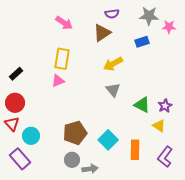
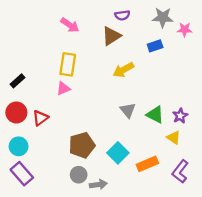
gray triangle: (113, 90) -> (128, 110), moved
red triangle: (12, 124) -> (40, 118), moved, turned 35
cyan circle: (31, 136) -> (19, 146), moved
orange rectangle: (135, 150) -> (147, 164), turned 66

